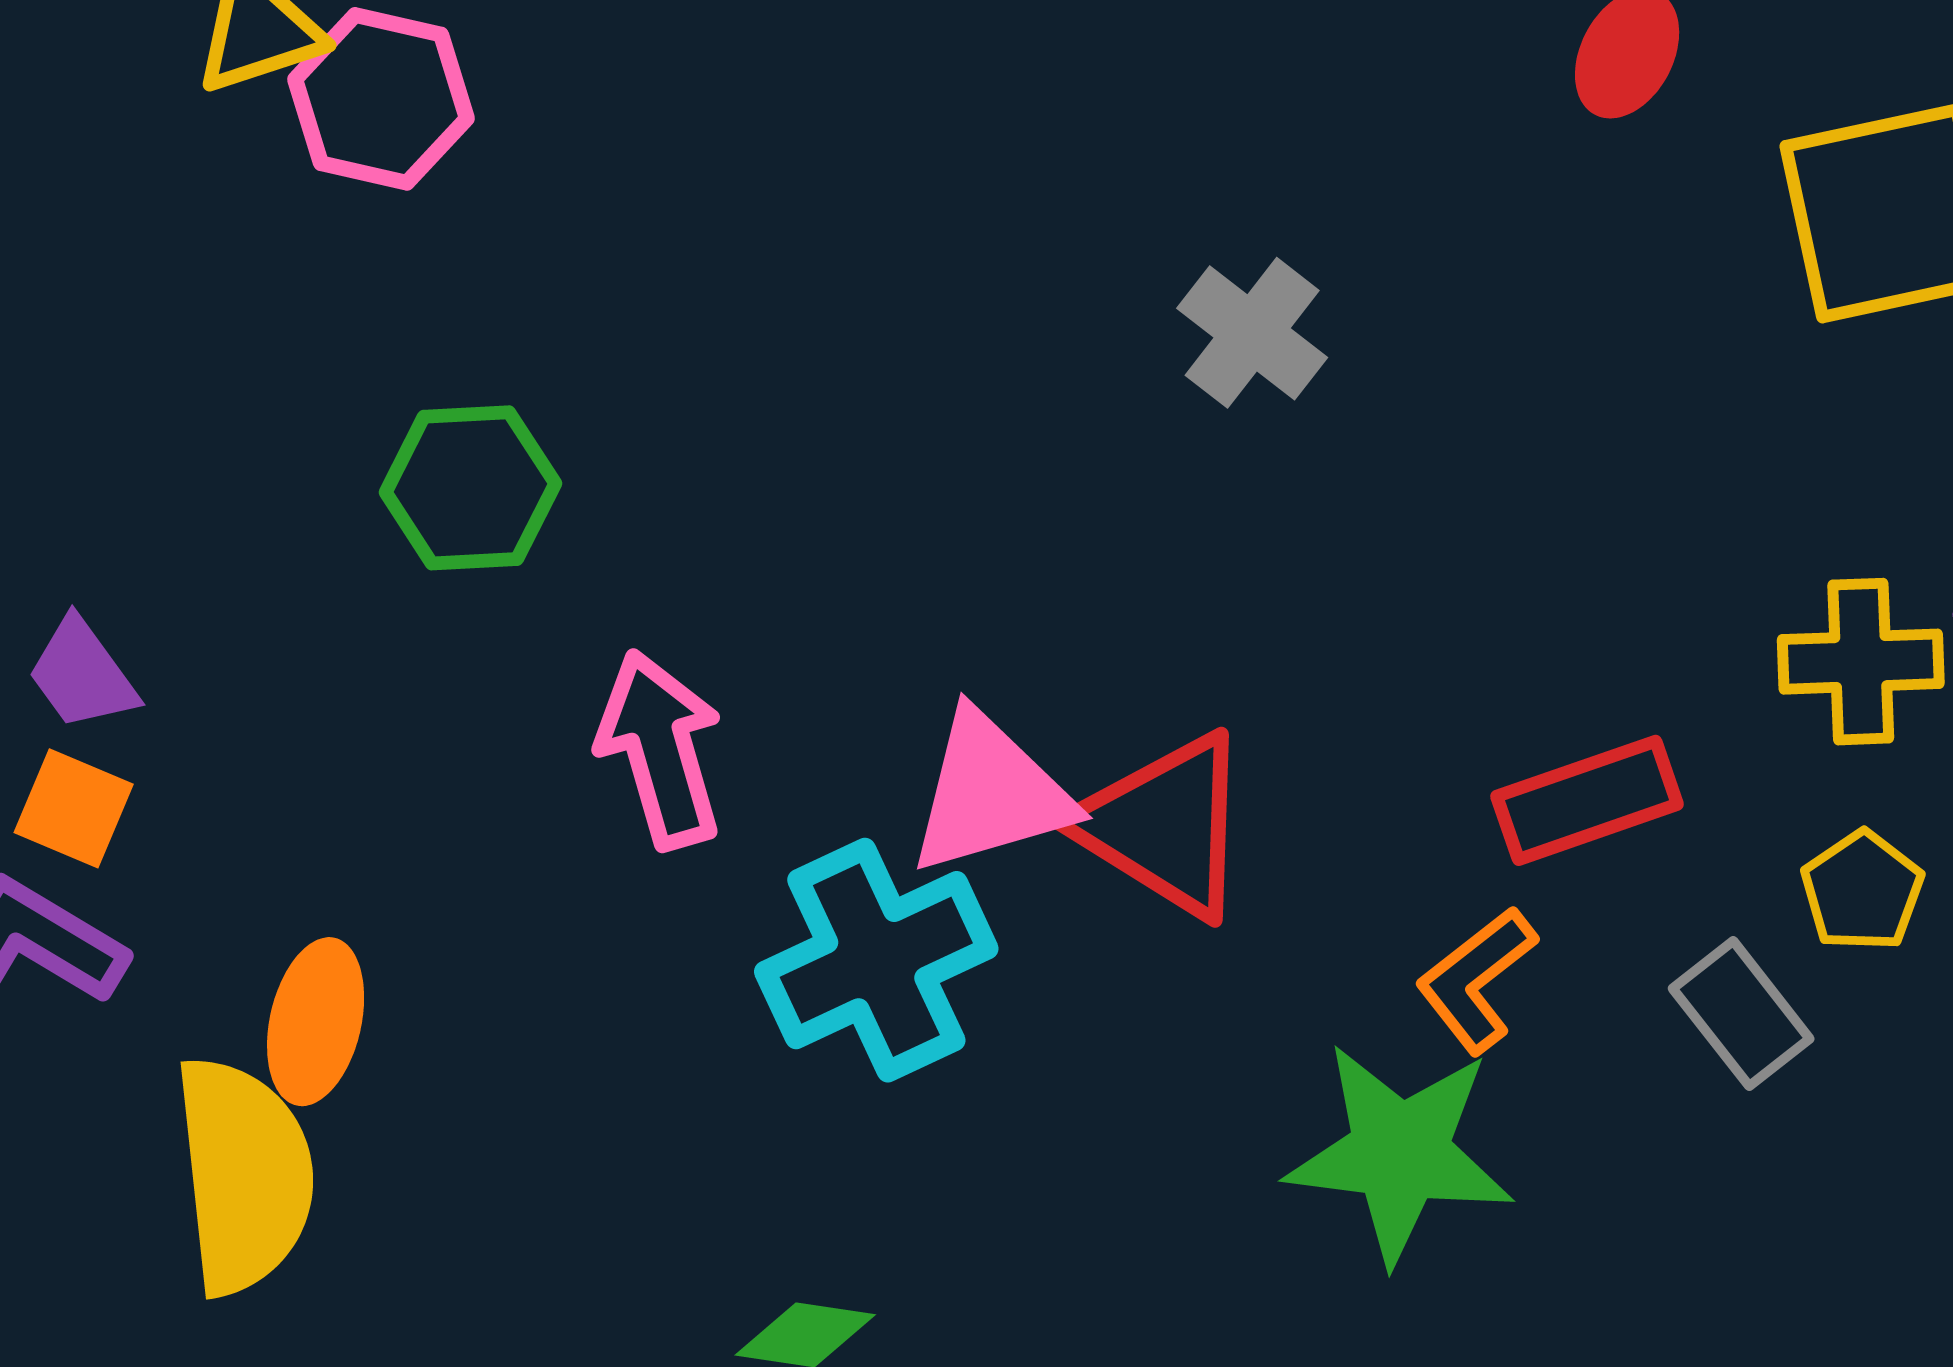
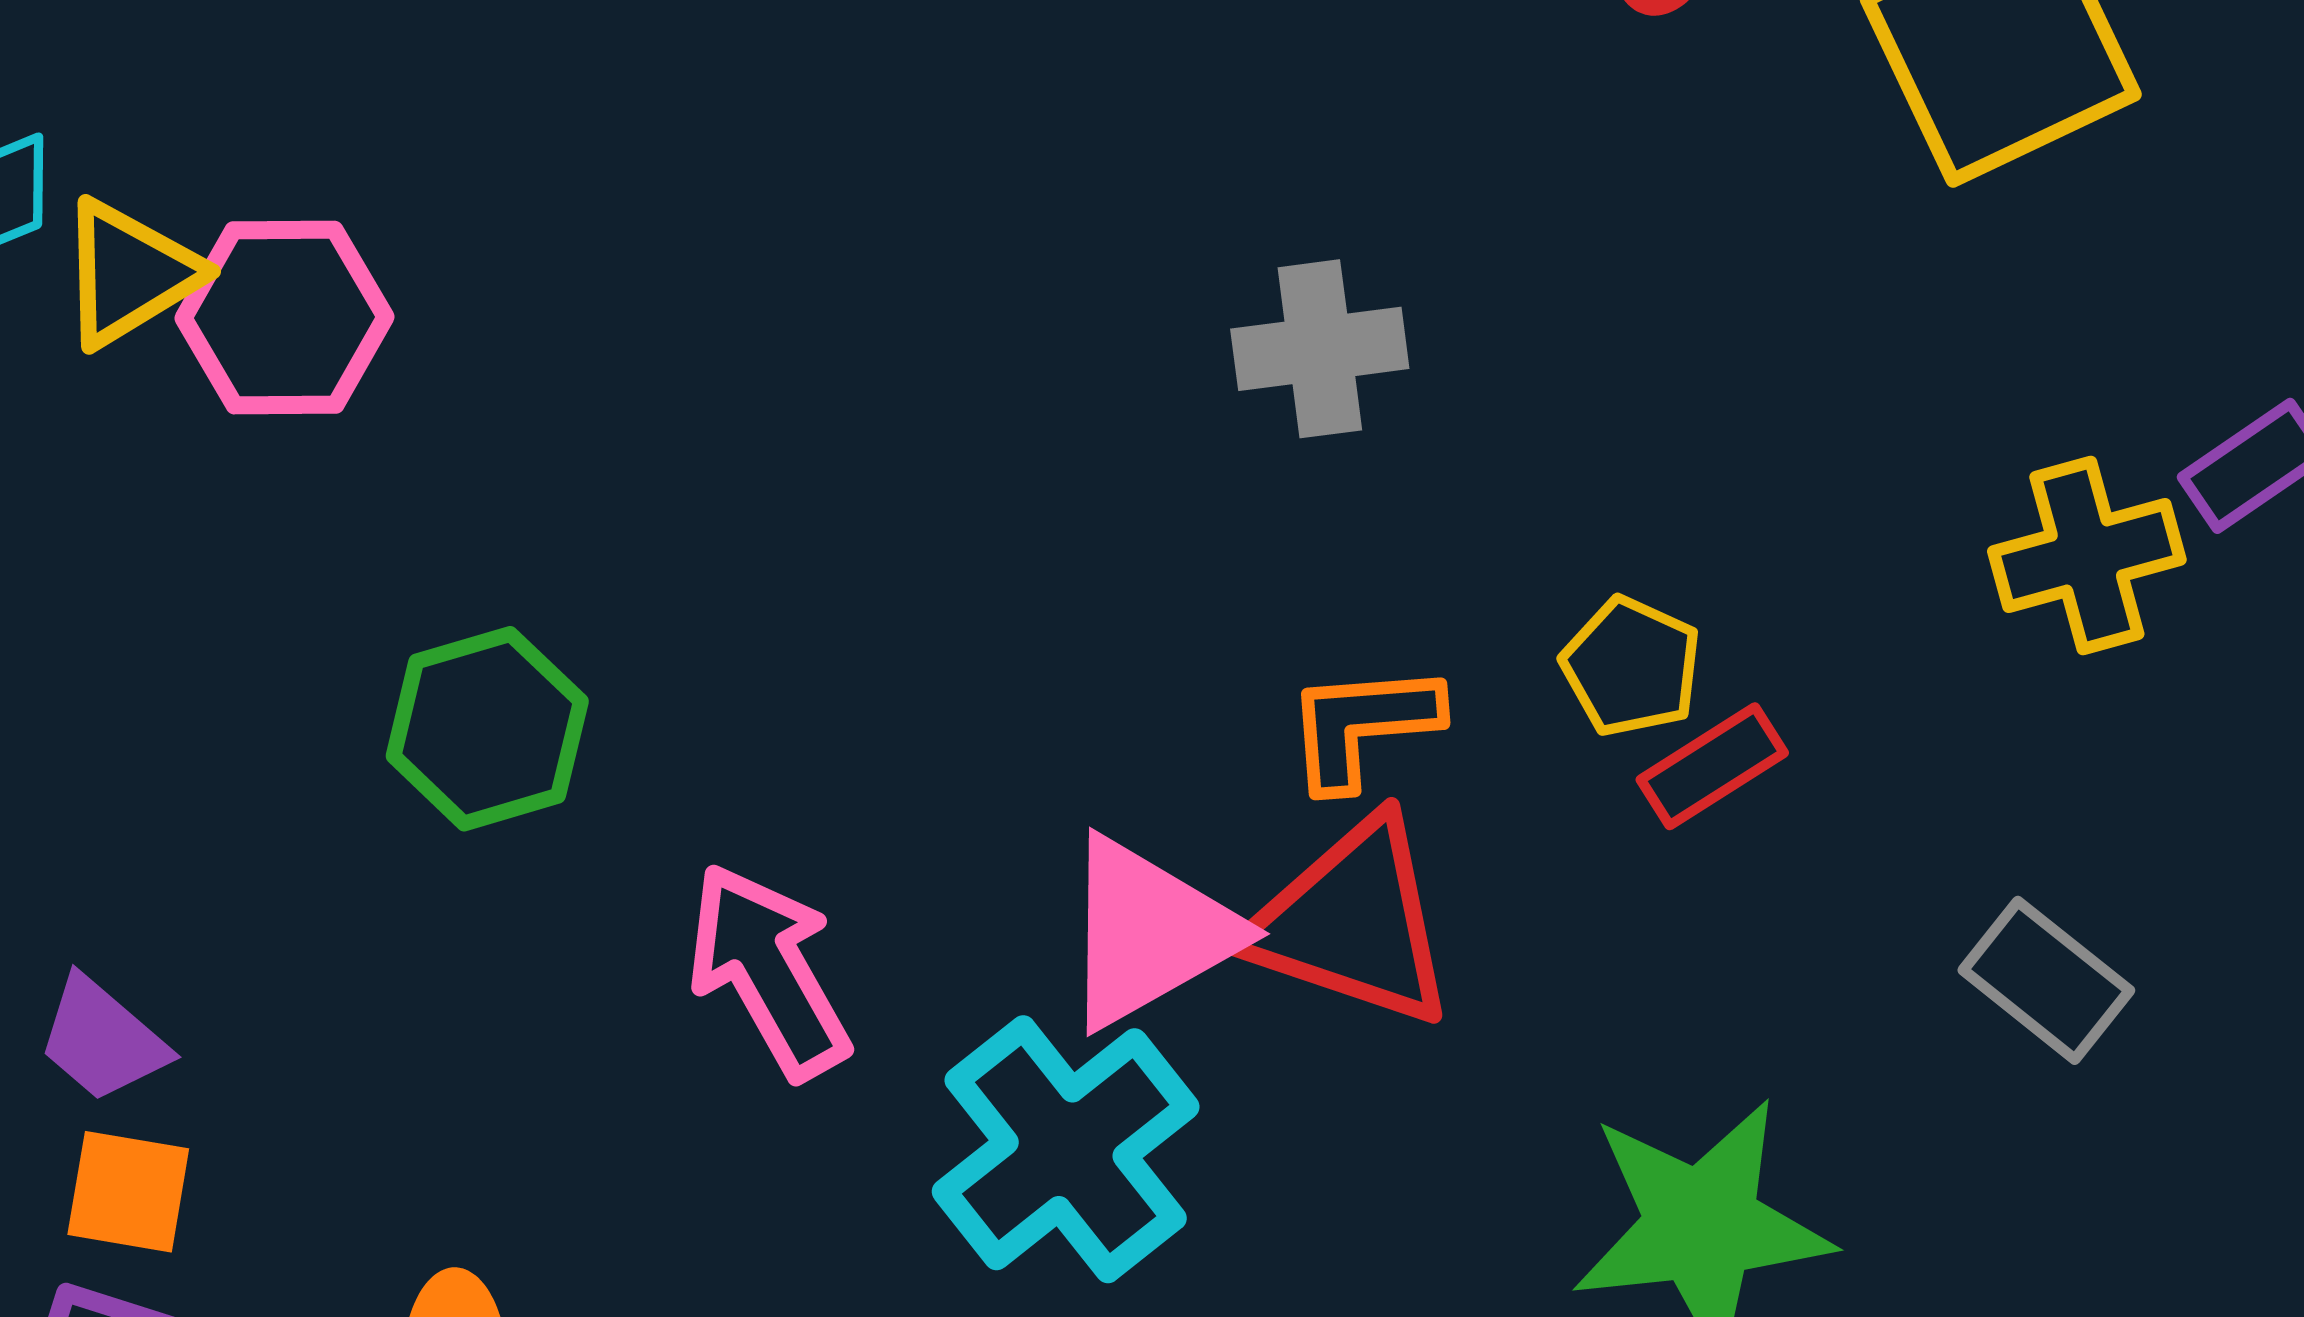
gray cross: (1252, 333) -> (1320, 349), turned -32
red rectangle: (1587, 800) -> (1712, 766), moved, size x0.7
yellow pentagon: (1862, 891) -> (1631, 667), moved
orange L-shape: (1476, 980) -> (1362, 725), moved, turned 47

